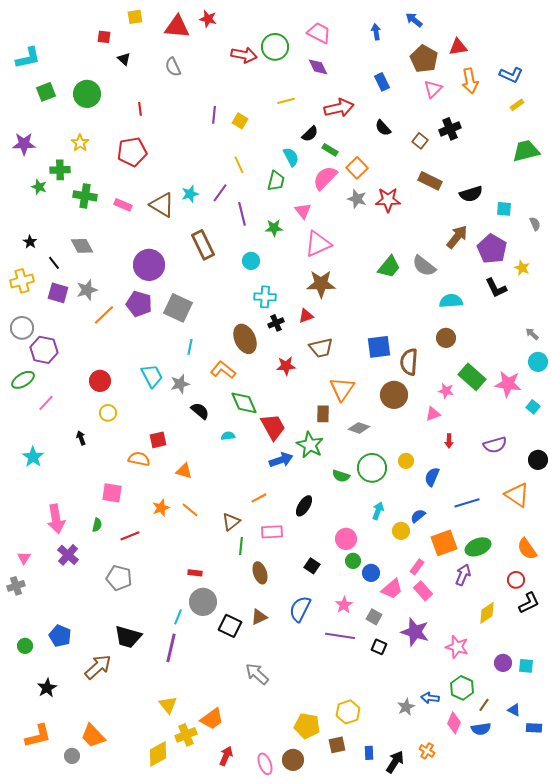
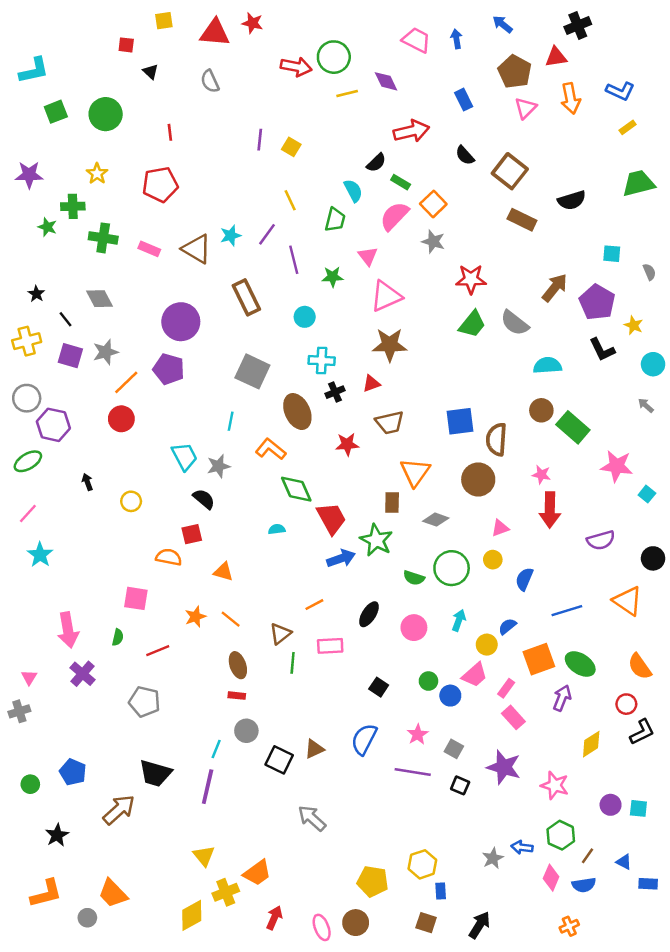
pink trapezoid: (319, 33) -> (416, 40), moved
yellow line: (286, 101) -> (347, 93), moved
black cross: (450, 129) -> (578, 25), moved
brown square: (420, 141) -> (510, 171), size x1.8
black semicircle: (471, 194) -> (572, 200), moved
red star: (388, 200) -> (471, 279), moved
gray square: (178, 308) -> (252, 371), moved
cyan circle: (538, 362) -> (653, 364), moved
green rectangle: (472, 377) -> (573, 427), moved
red circle: (100, 381) -> (121, 419), moved
pink line: (46, 403) -> (28, 513), moved
black semicircle: (200, 411) -> (204, 499), moved
pink triangle: (433, 414) -> (500, 528), moved
black arrow: (81, 438) -> (87, 482), moved
red arrow: (449, 441) -> (550, 510), moved, size x2.0
pink circle: (346, 539) -> (414, 628), moved
green ellipse: (478, 547) -> (580, 664), turned 55
brown ellipse: (260, 573) -> (238, 665), moved
pink trapezoid: (392, 589) -> (475, 675), moved
gray circle: (203, 602) -> (246, 731), size x0.7
brown square: (337, 745) -> (426, 923), moved, turned 30
orange cross: (427, 751) -> (569, 926), moved, turned 35
blue rectangle: (369, 753) -> (441, 891), moved

